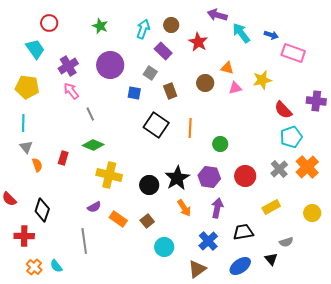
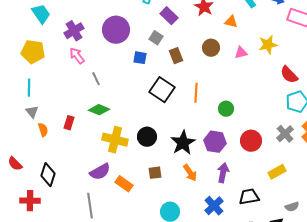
orange triangle: (227, 68) -> (231, 22), moved
black circle: (149, 185) -> (147, 137), moved
purple semicircle: (94, 207) -> (100, 172), size x1.5
brown square: (147, 221) -> (155, 173), moved, turned 32

